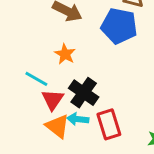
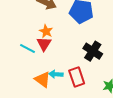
black cross: (84, 93) -> (93, 51), moved
red triangle: (53, 100) -> (44, 44), moved

